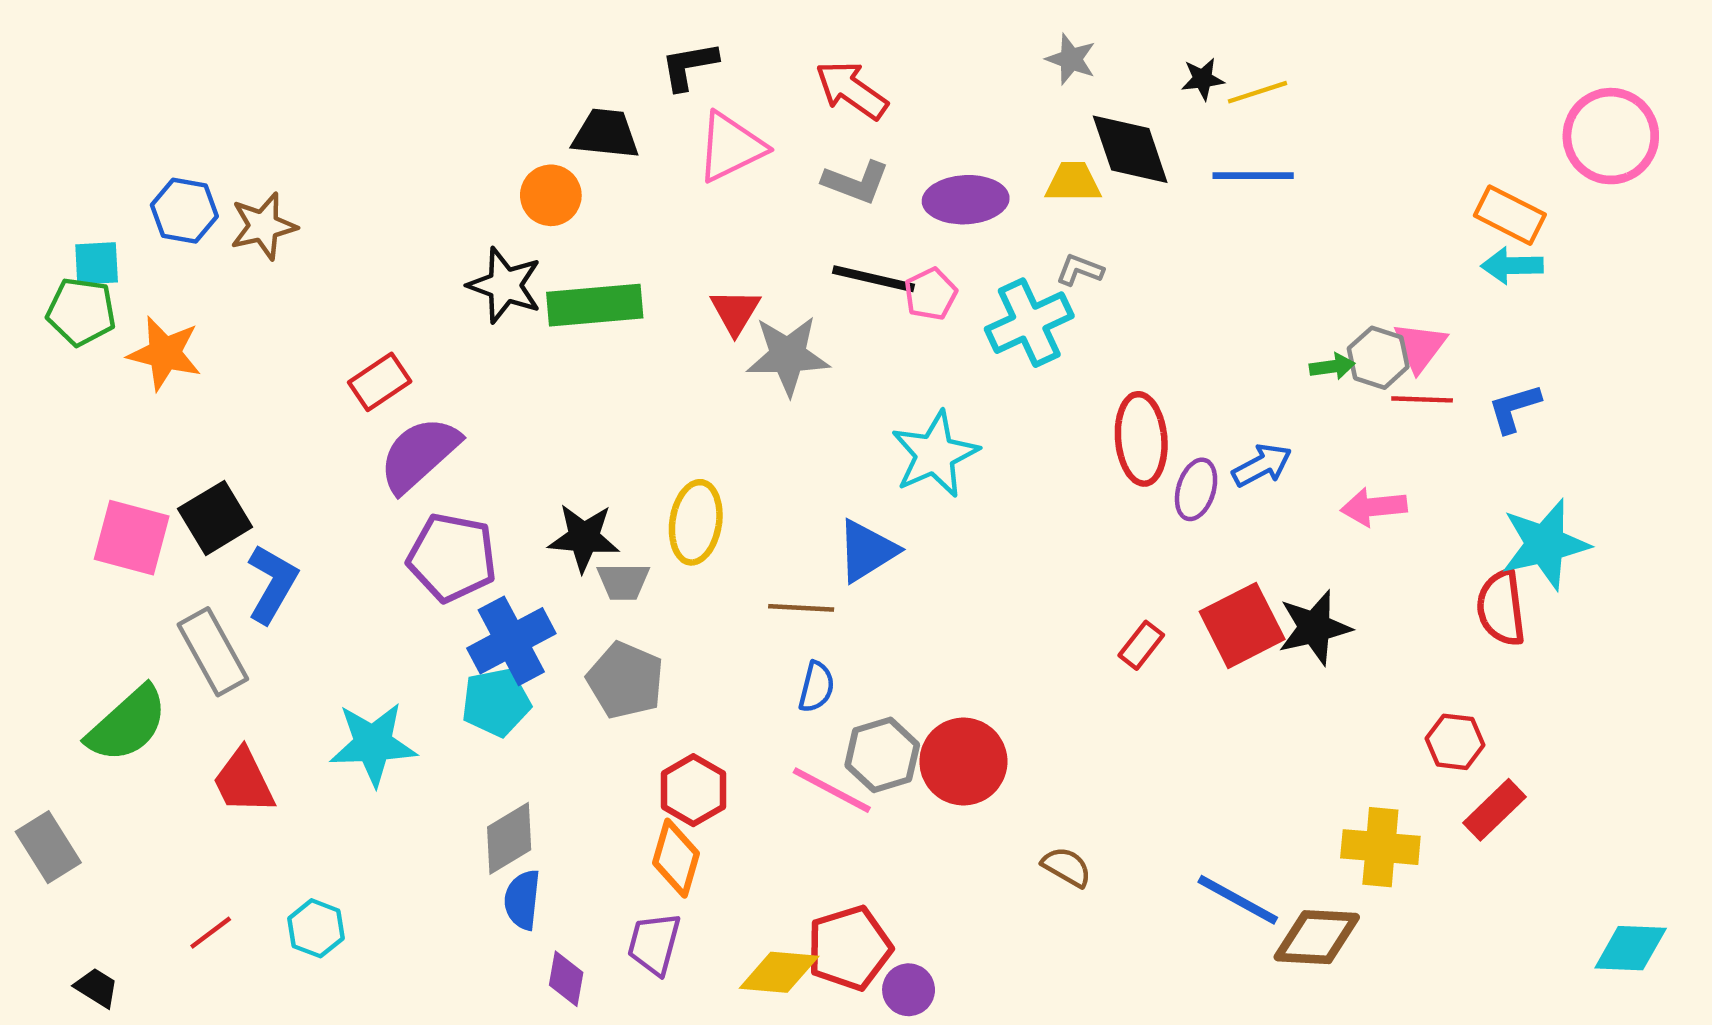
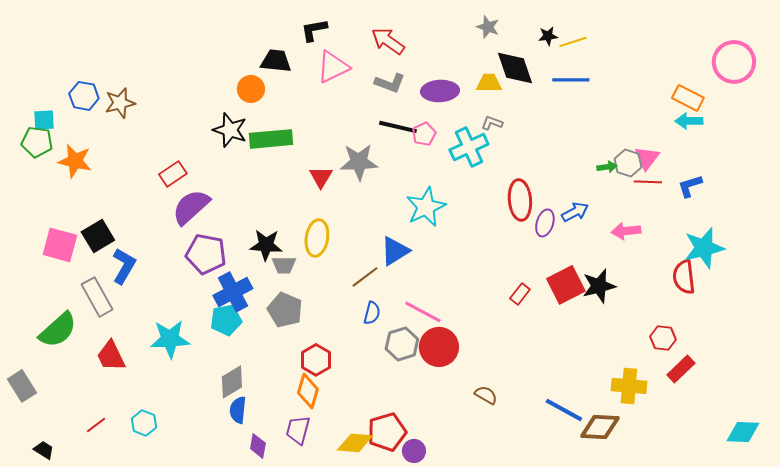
red triangle: (735, 312) -> (321, 177), moved
brown line: (801, 608) -> (365, 277), turned -40
pink line: (832, 790) -> (423, 312), moved

